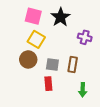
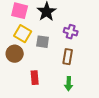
gray square: (52, 65) -> (43, 42), moved
brown rectangle: (73, 65) -> (68, 57), moved

